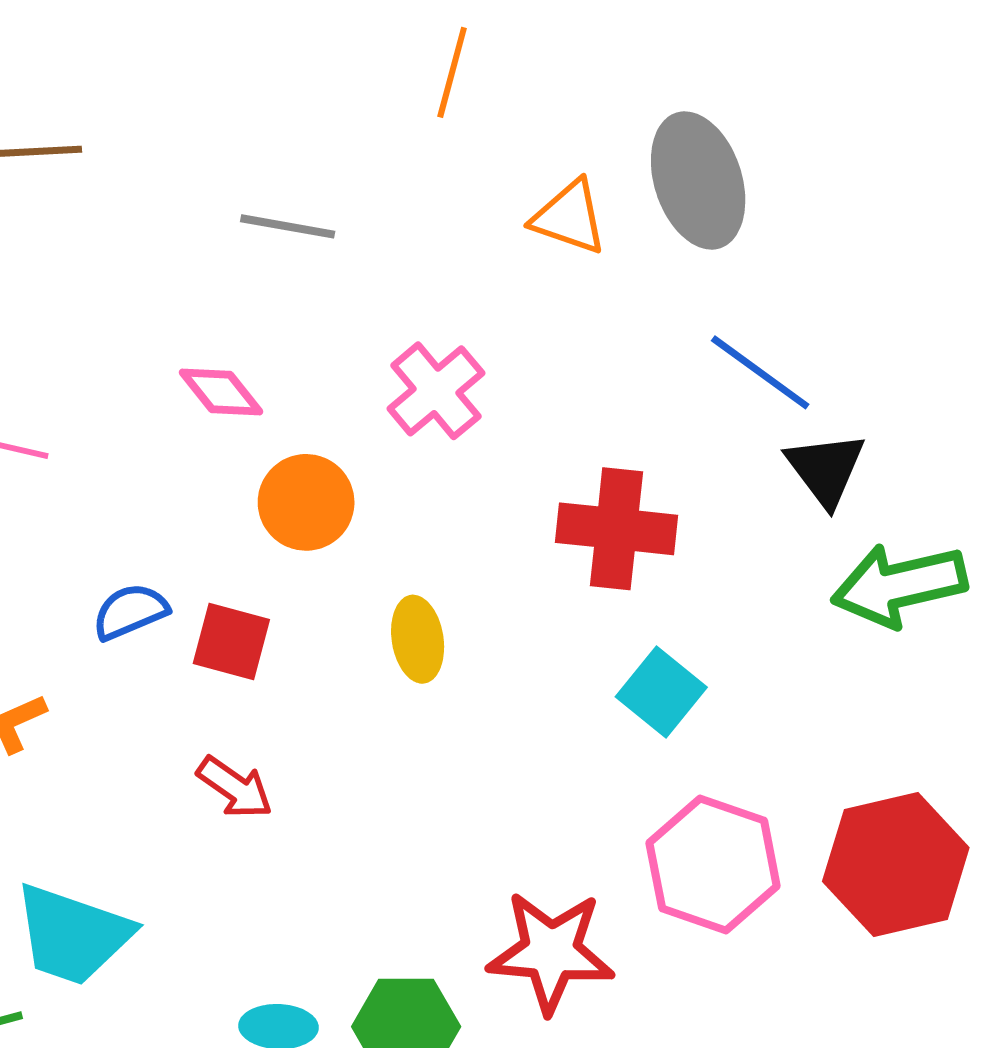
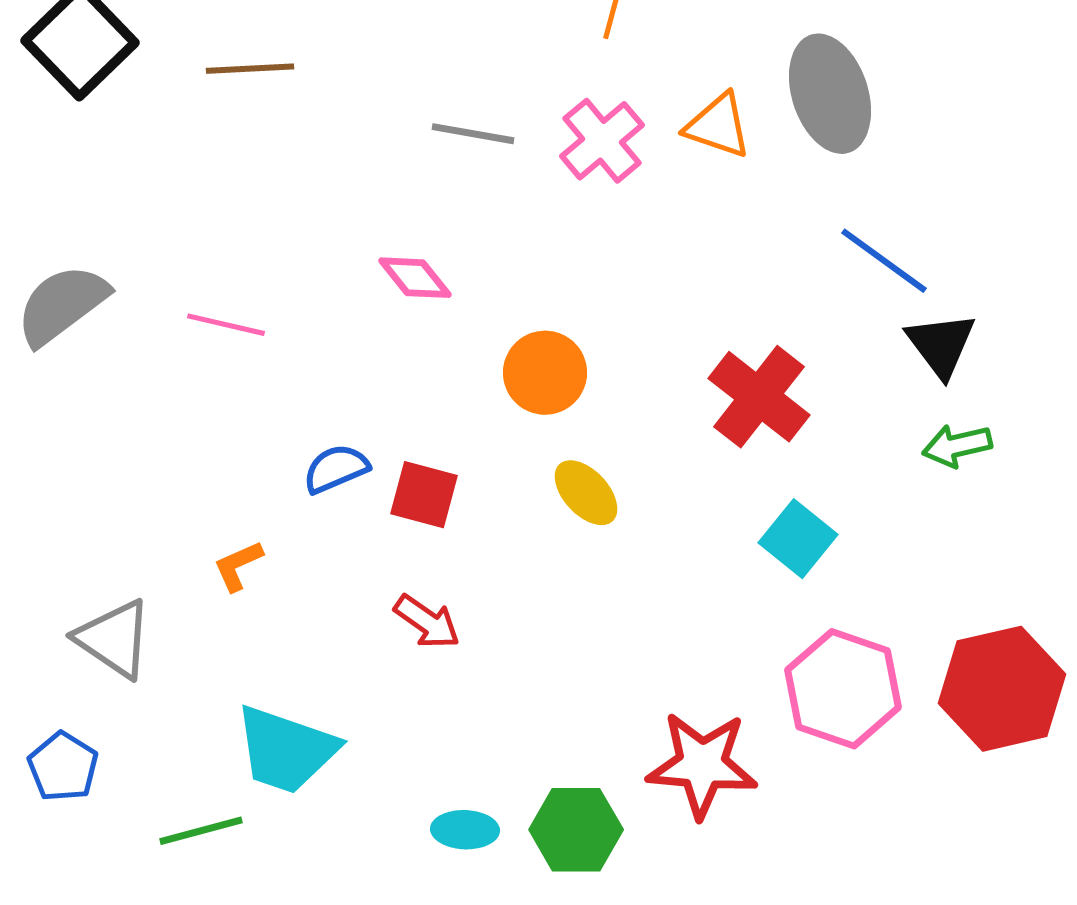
pink cross: (436, 391) -> (602, 141), moved
orange circle: (306, 502) -> (545, 373), moved
red cross: (616, 529) -> (759, 397), turned 32
green arrow: (899, 585) -> (957, 446), moved, size x0.6
yellow ellipse: (418, 639) -> (586, 493), turned -34

